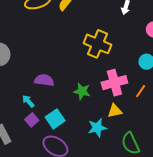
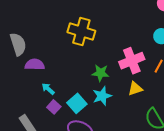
yellow cross: (97, 44) -> (81, 31), moved
purple semicircle: (44, 80) -> (35, 65), moved
cyan star: (97, 128) -> (102, 96), moved

